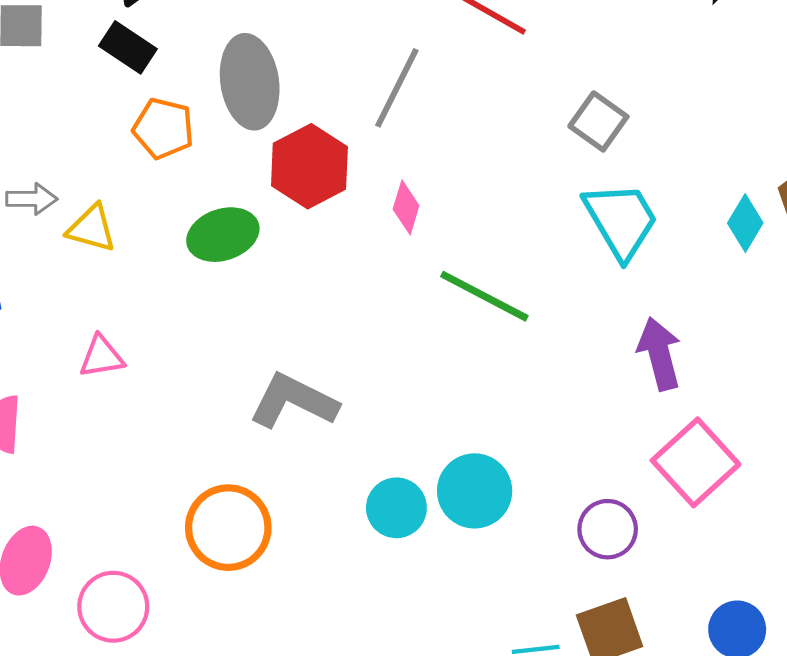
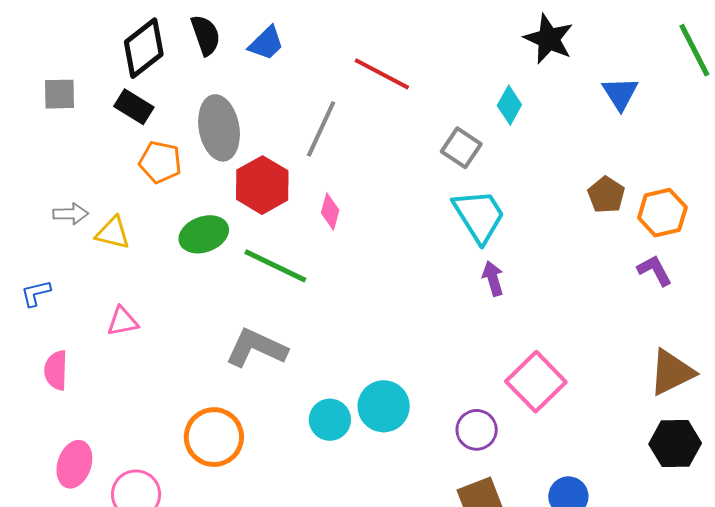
cyan diamond: (745, 223) -> (509, 105), moved
green line: (484, 296) -> (275, 266), moved
purple arrow: (659, 354) -> (493, 278), moved, size x0.7

